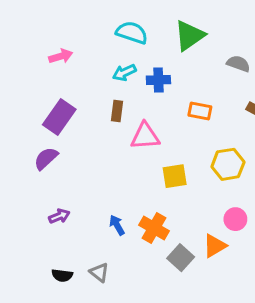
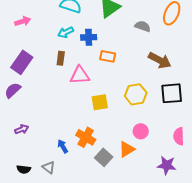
orange rectangle: (200, 111) -> (108, 56), moved
blue arrow: (117, 225) -> (63, 146), moved

